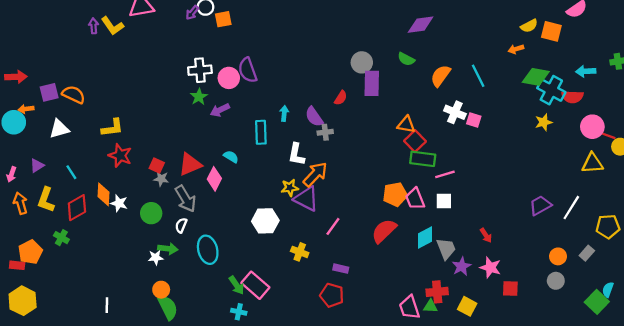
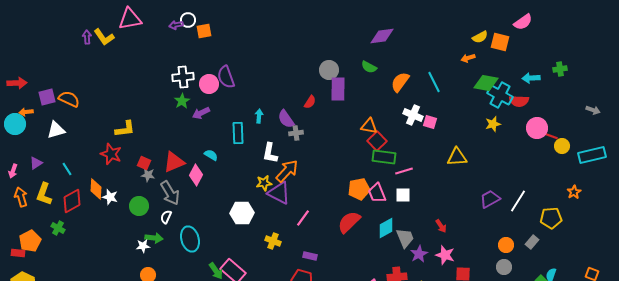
purple arrow: (192, 13) -> (176, 25), turned 40
yellow L-shape: (112, 128) -> (125, 129), moved
yellow triangle: (592, 163) -> (457, 157), moved

